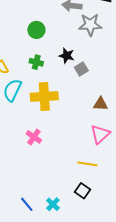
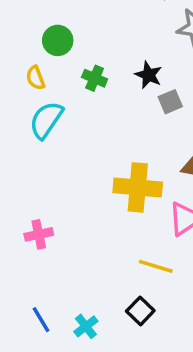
green circle: (36, 30) -> (58, 40), moved
yellow cross: (44, 96) -> (138, 187), moved
pink cross: (34, 137) -> (39, 234), moved, turned 35

